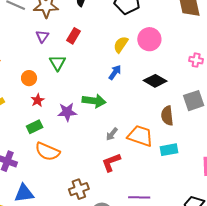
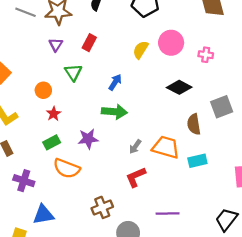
pink cross: (196, 60) -> (206, 55), moved
blue arrow: (115, 72) -> (115, 82), moved
purple star: (67, 112) -> (88, 139), moved

